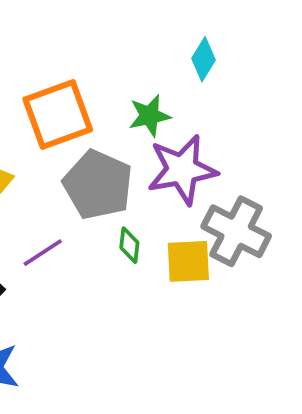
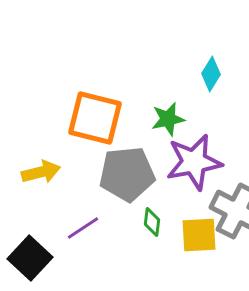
orange square: (58, 114) -> (95, 118), turned 34
gray pentagon: (98, 185) -> (127, 174), turned -30

